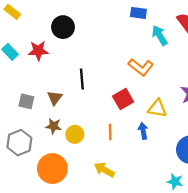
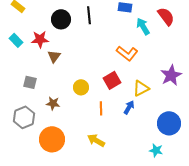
black line: (82, 79) -> (89, 15), moved
brown triangle: (55, 98) -> (54, 56), moved
yellow triangle: (157, 108) -> (141, 88), turned -36
blue arrow: (143, 131) -> (129, 107), turned 40
yellow circle: (75, 134) -> (81, 87), moved

